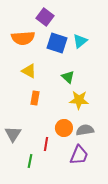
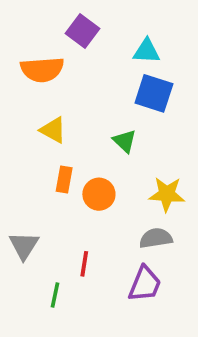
cyan triangle: (80, 41) -> (147, 51), moved, turned 42
blue square: (57, 43) -> (154, 93), moved
yellow star: (79, 100) -> (167, 194), moved
orange circle: (64, 128) -> (99, 194), moved

